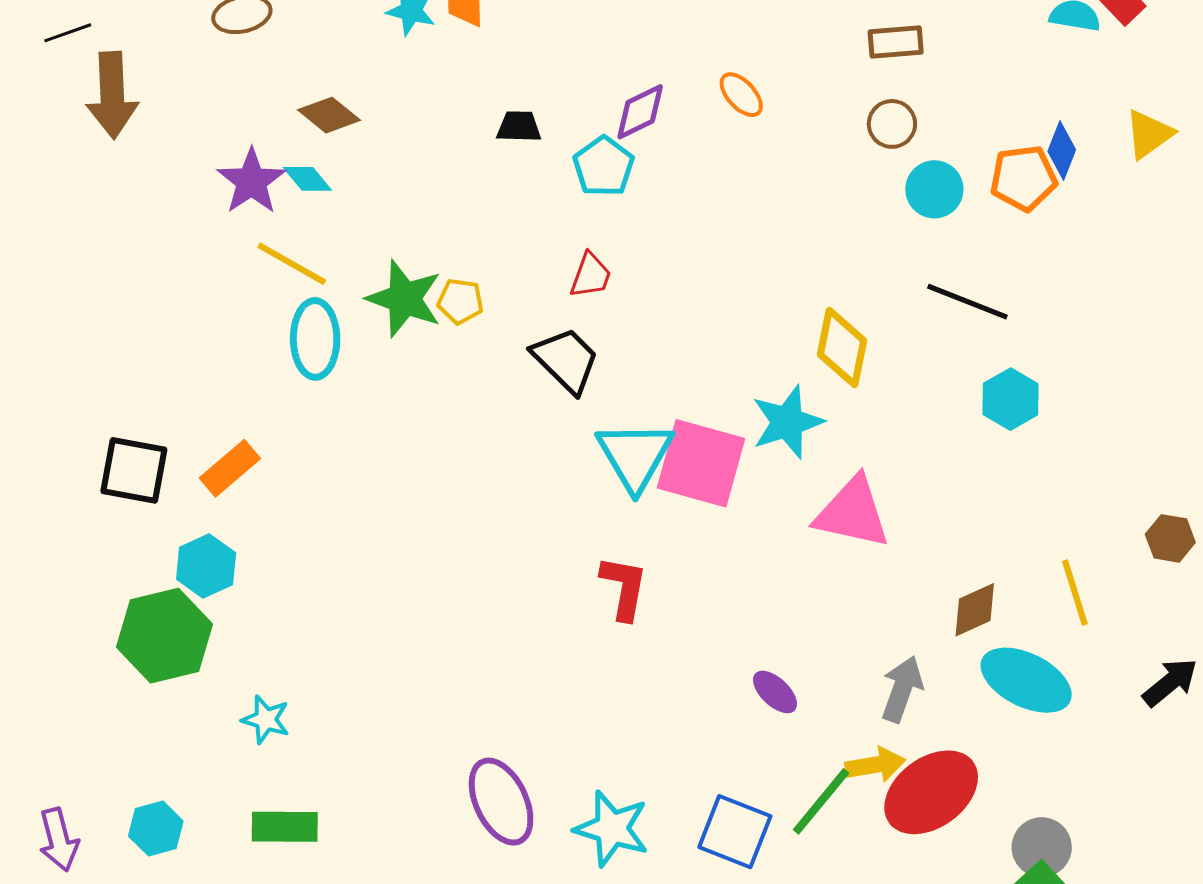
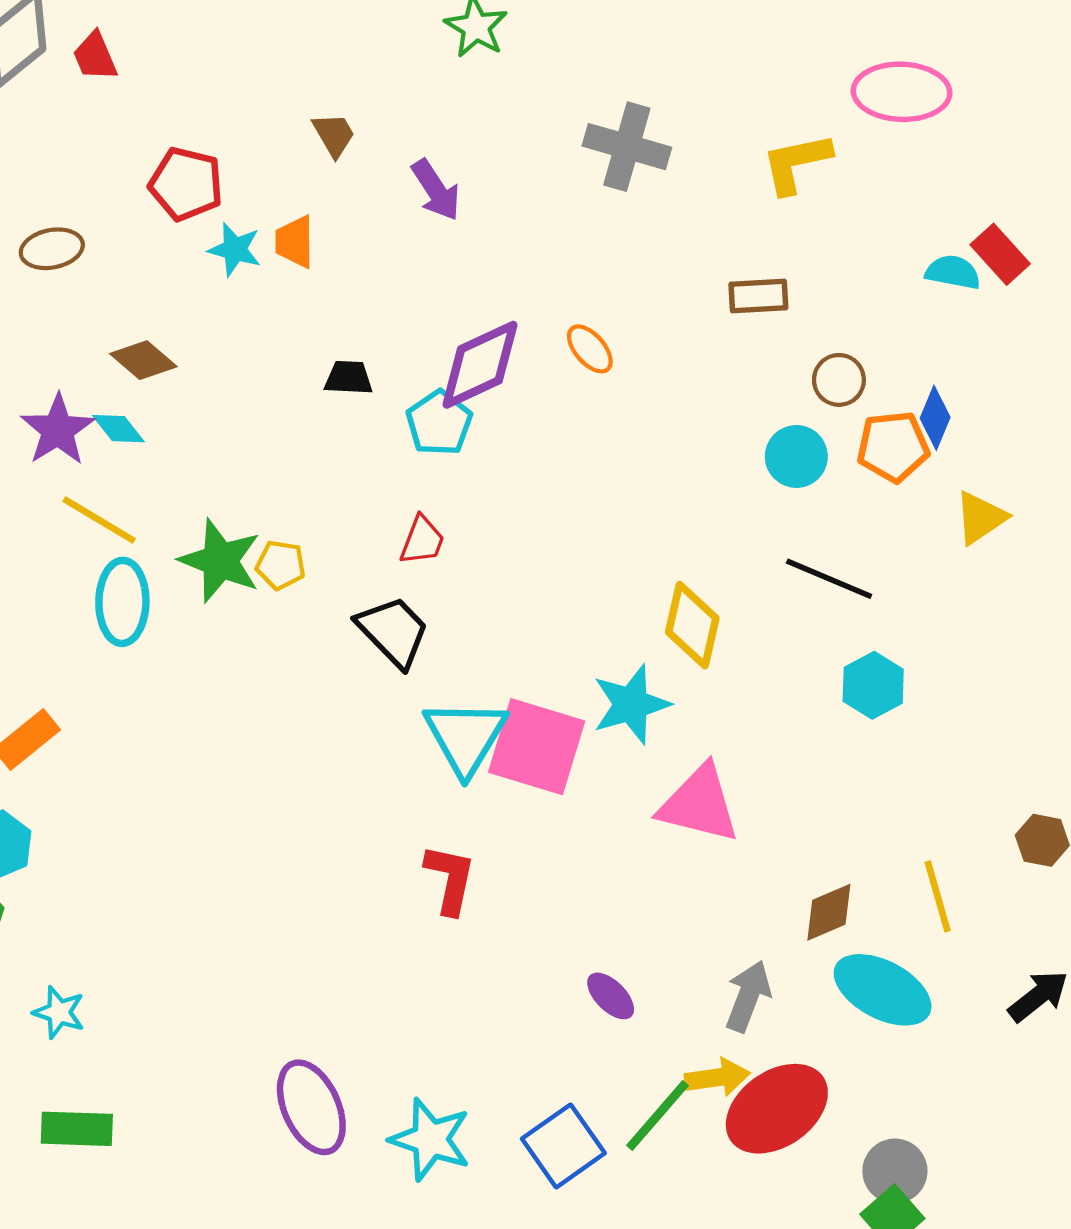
purple diamond: (640, 112) -> (480, 365), size x1.5
brown circle: (892, 124) -> (839, 380), moved
yellow triangle: (1149, 134) -> (981, 518), moved
blue square: (735, 832) -> (563, 1146), turned 32

